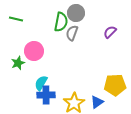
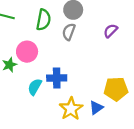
green semicircle: (61, 22) -> (44, 20), moved
blue cross: (46, 95) -> (57, 78), moved

